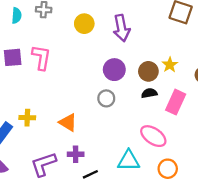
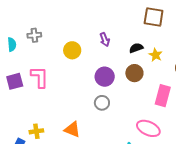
yellow circle: (84, 24) -> (72, 50), moved
purple arrow: (122, 28) -> (105, 40), size x0.6
yellow star: (170, 65) -> (156, 55), moved
black semicircle: (149, 93) -> (136, 48), moved

